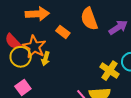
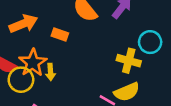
orange star: (34, 47) -> (33, 63), turned 30

